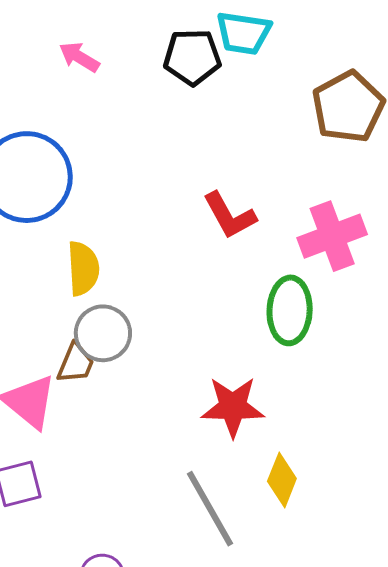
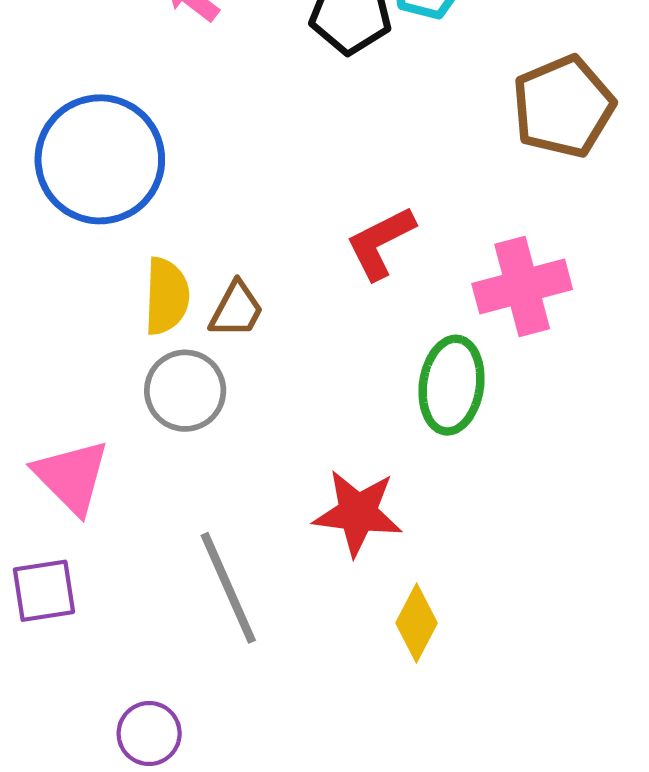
red L-shape: (229, 216) -> (380, 243), turned 86
brown trapezoid: (76, 363) -> (236, 310), moved
gray line: (210, 509) -> (228, 588), moved

